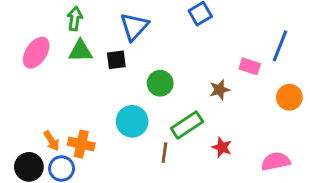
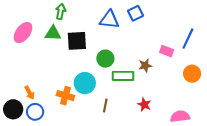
green arrow: (75, 19) -> (61, 11), moved
blue triangle: (134, 27) -> (109, 20), moved, turned 50
black square: (116, 60) -> (77, 41), size x1.5
green rectangle: (187, 125) -> (123, 76), moved, turned 30
orange cross: (81, 144) -> (65, 96), moved

